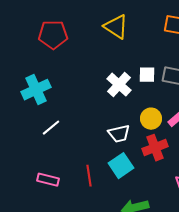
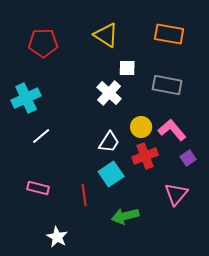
white square: (147, 75) -> (127, 68), moved
white trapezoid: (119, 134) -> (109, 142), turned -45
red line: (89, 176) -> (84, 195), moved

